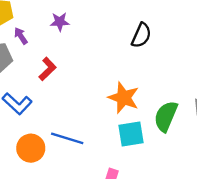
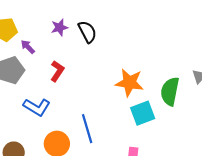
black semicircle: (141, 35) -> (87, 32), moved, turned -40
blue line: (67, 138) -> (87, 129), turned 68

